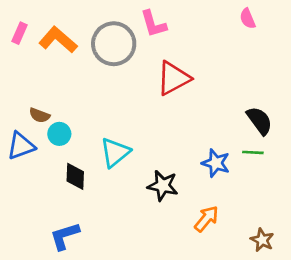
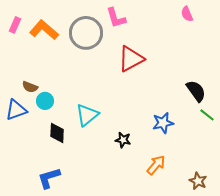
green line: (253, 152) -> (207, 115), moved, turned 35
blue star: (216, 163) -> (163, 123), turned -30
black star: (163, 186) -> (123, 140), size x0.7

